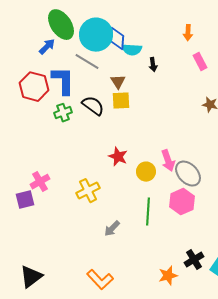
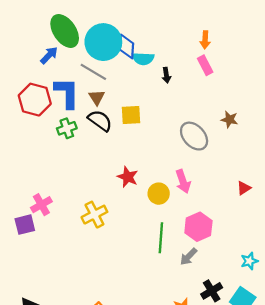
pink rectangle: (200, 62) -> (205, 65), moved
brown triangle: (118, 82) -> (97, 97), moved
gray ellipse: (188, 174) -> (194, 136), moved
gray arrow: (112, 229) -> (188, 257), moved

